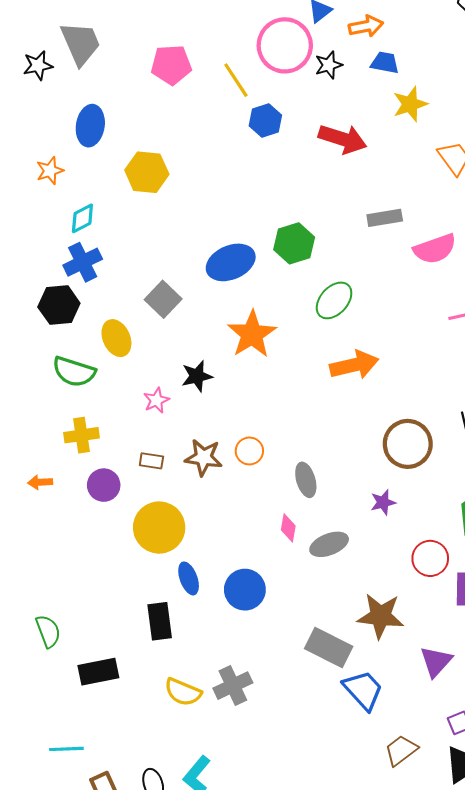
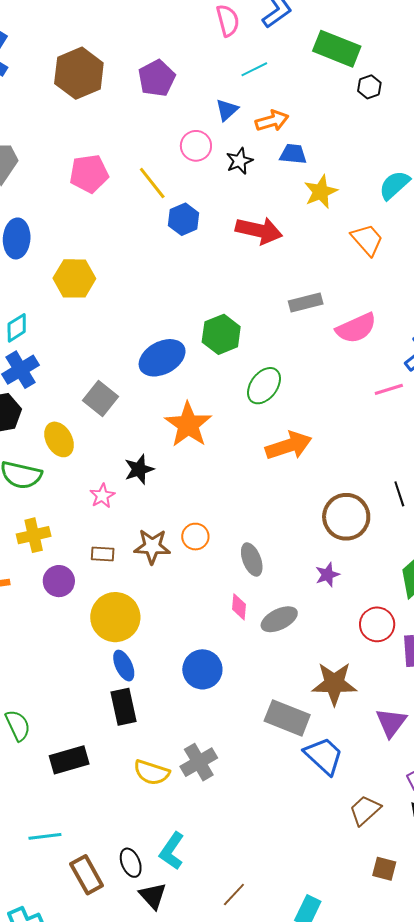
pink circle: (285, 45) -> (196, 146), size x0.6
blue ellipse: (189, 578) -> (124, 666), moved

